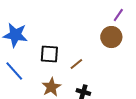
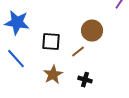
brown circle: (111, 37) -> (92, 31), moved

